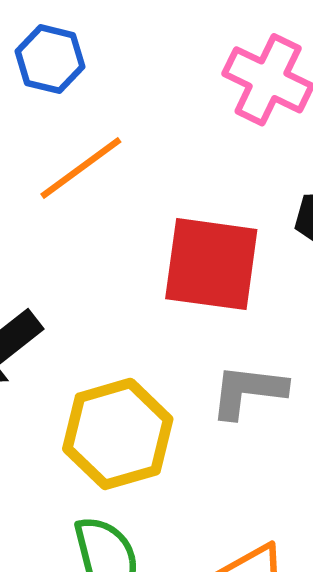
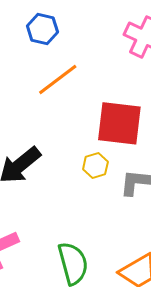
yellow hexagon: (118, 434) -> (95, 165), moved, size x0.5

